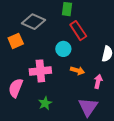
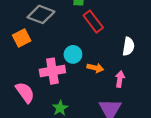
cyan circle: (63, 49) -> (73, 54), moved
pink semicircle: (16, 88) -> (25, 92), turned 126

